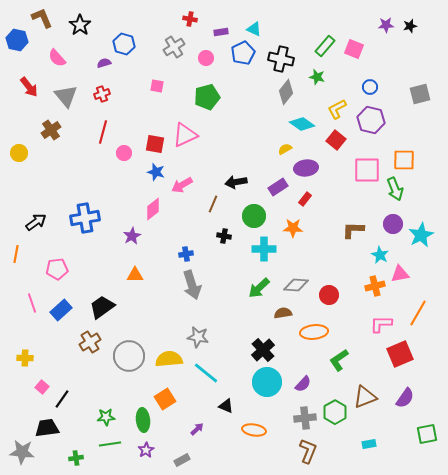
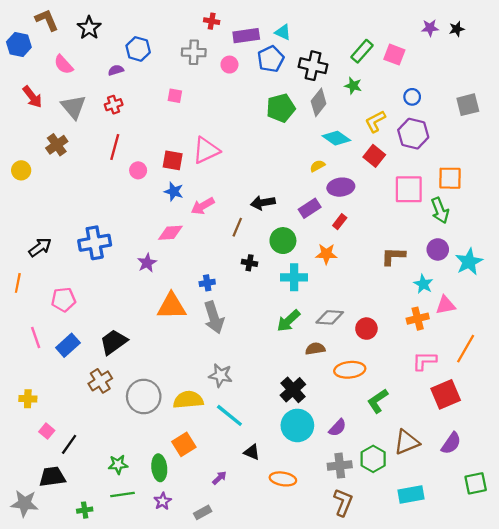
purple rectangle: (221, 32) -> (246, 36), size x1.6
gray cross: (174, 47) -> (194, 52), turned 35
green pentagon: (207, 97) -> (281, 108), moved
pink diamond: (153, 209) -> (170, 233), turned 35
orange triangle: (135, 275) -> (172, 306), moved, size x1.6
cyan rectangle: (369, 444) -> (411, 495), size x1.6

